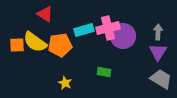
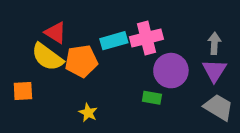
red triangle: (45, 14) -> (56, 33), moved
purple circle: (123, 36) -> (171, 71), moved
orange square: (17, 45) -> (23, 91), moved
green rectangle: (104, 72) -> (152, 98), moved

